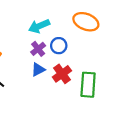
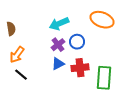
red cross: (62, 74) -> (80, 68), turned 30

